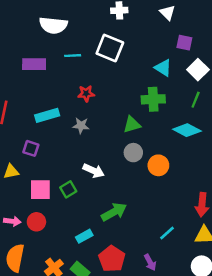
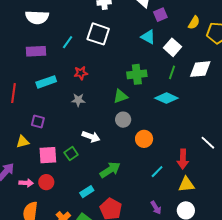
white semicircle: (53, 25) -> (37, 17), moved
purple square: (184, 43) -> (160, 15), moved, turned -32
cyan line: (73, 56) -> (68, 42), turned -48
cyan triangle: (163, 68) -> (148, 37), moved
cyan rectangle: (47, 115) -> (46, 82), moved
orange circle: (158, 165) -> (144, 139), moved
cyan line: (167, 233) -> (157, 172), moved
purple arrow: (150, 262) -> (156, 208), moved

